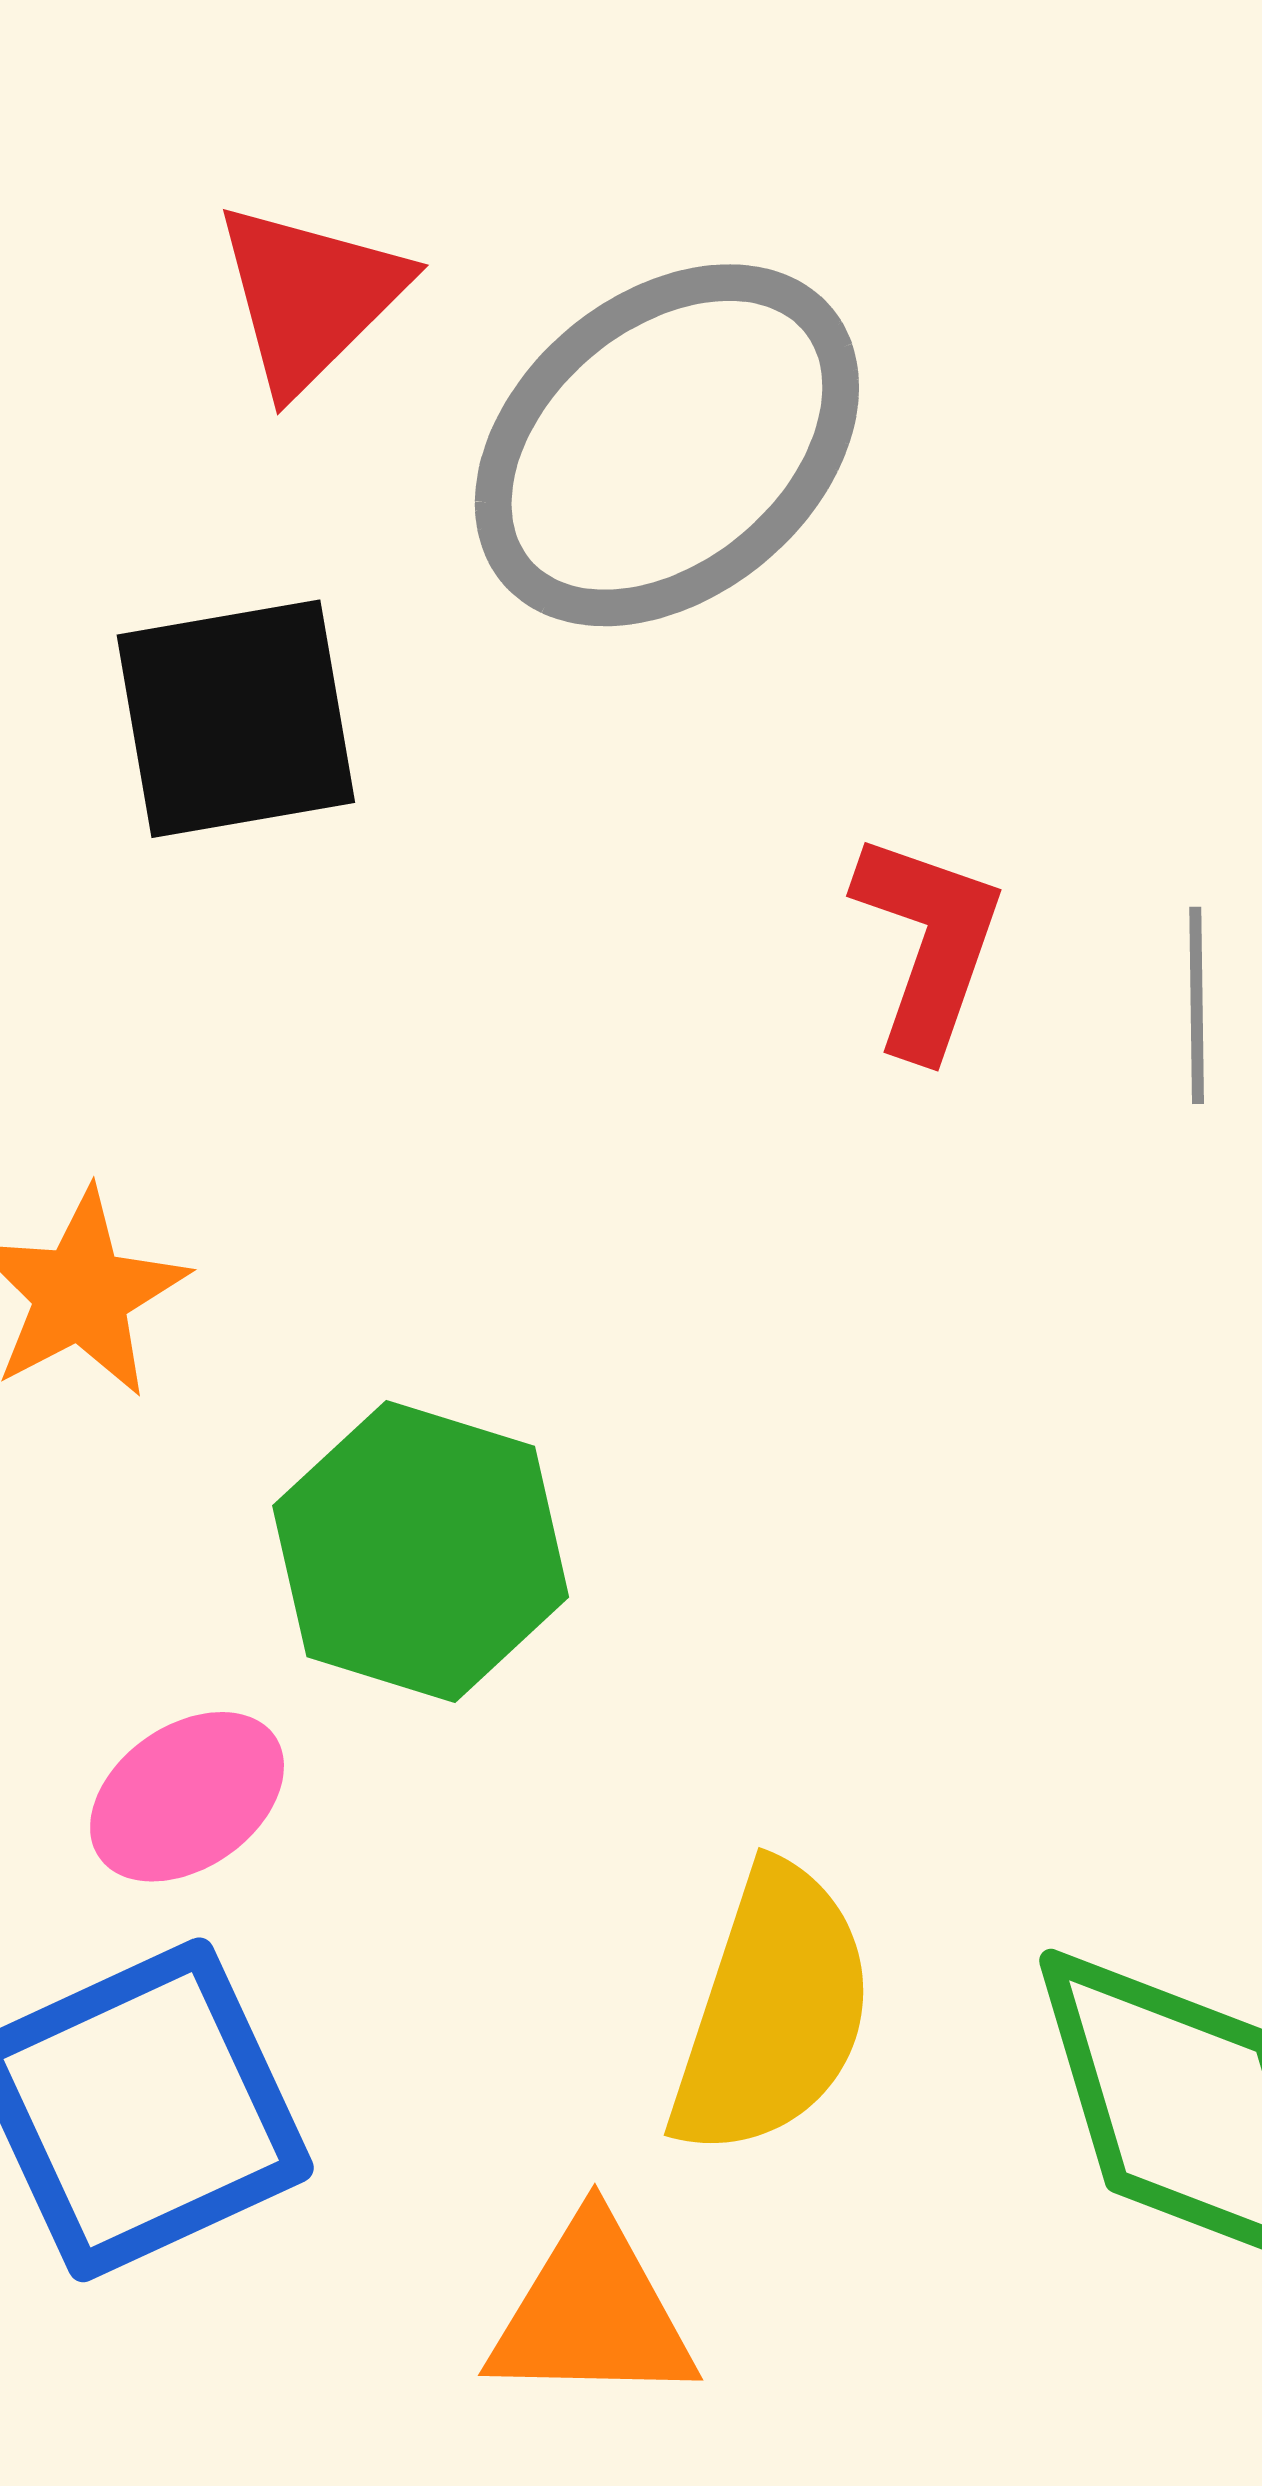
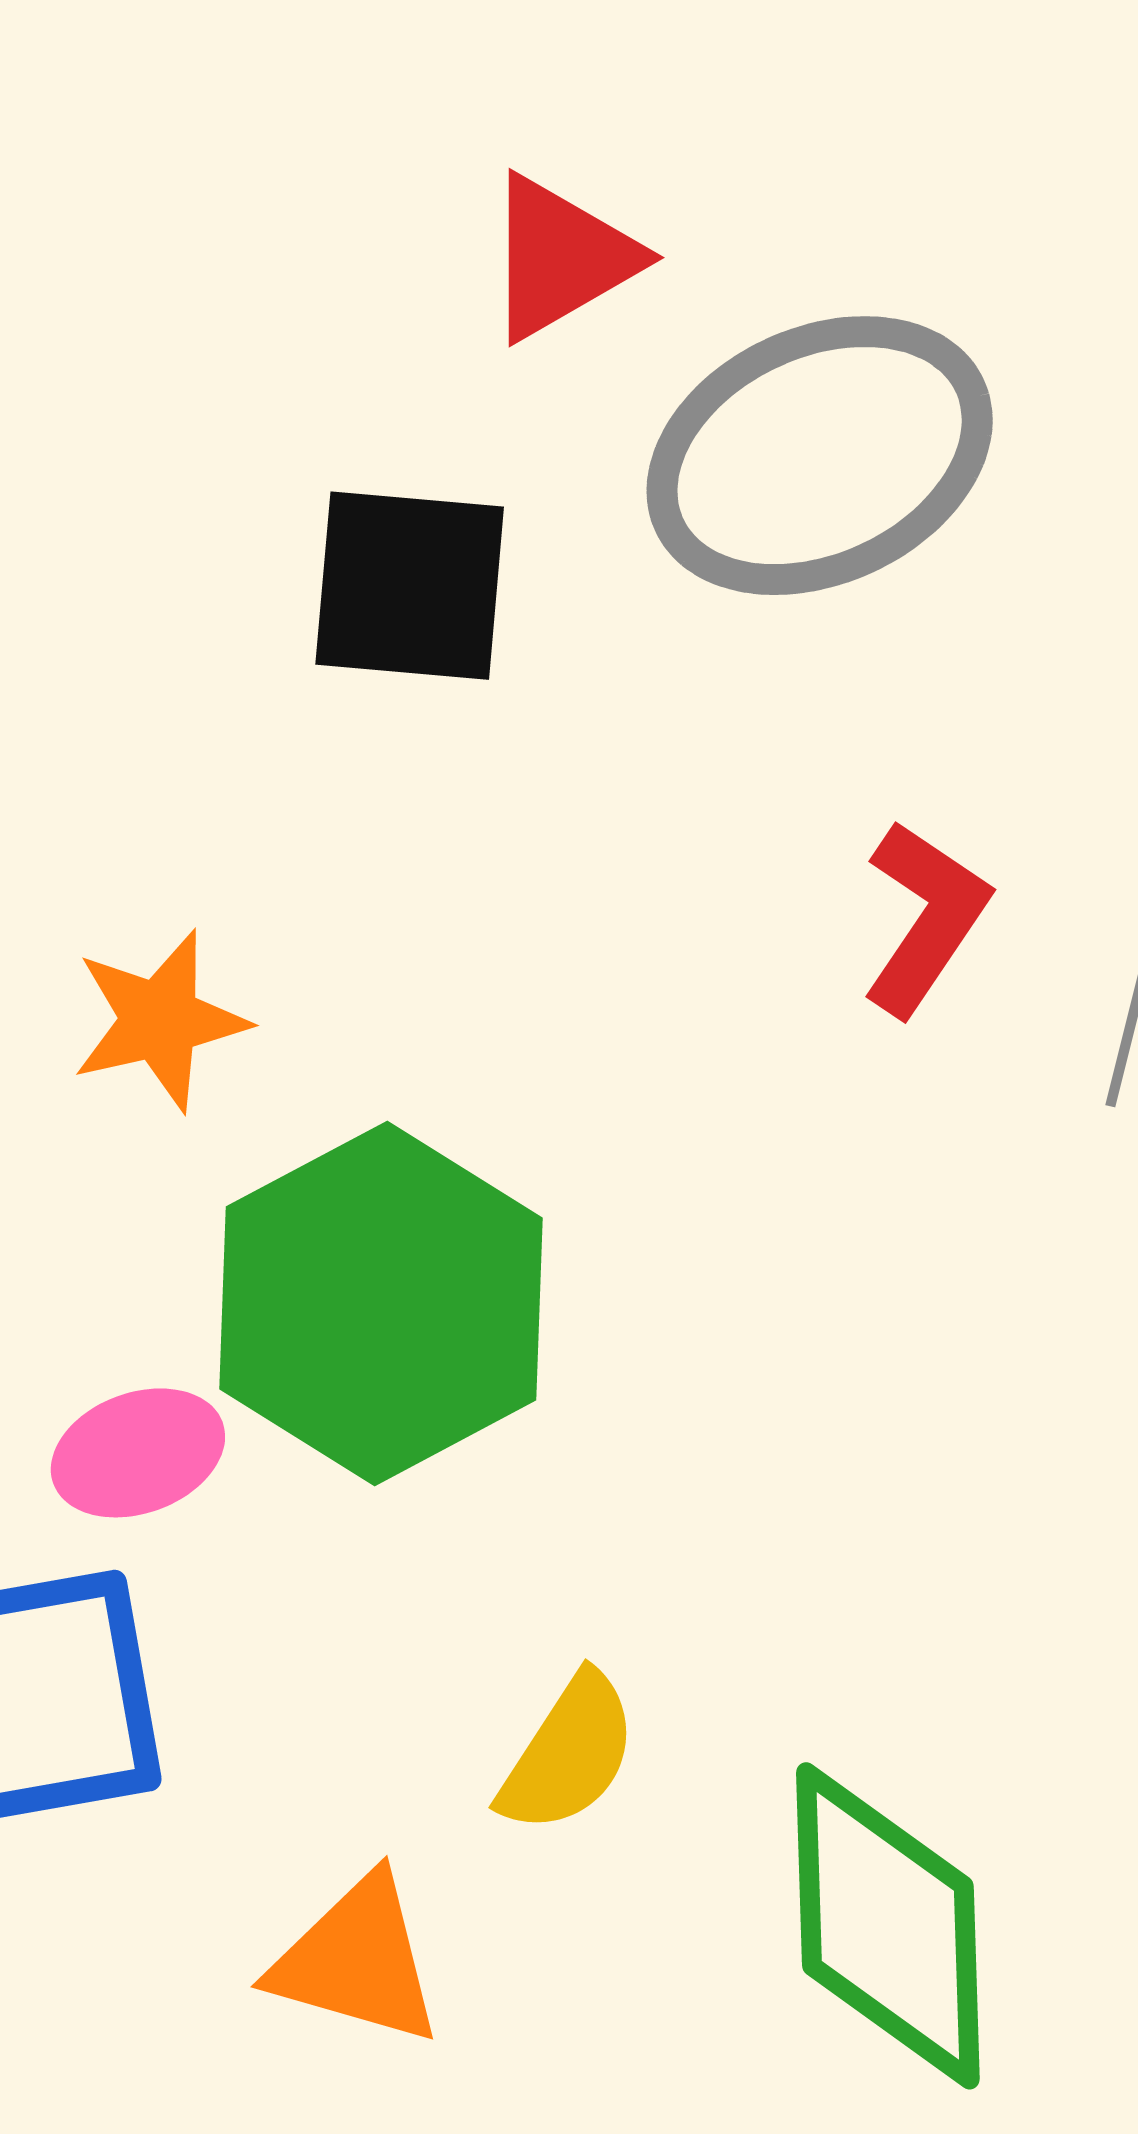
green hexagon: (421, 1551) -> (381, 1303), size x1.4
yellow semicircle: (772, 2011) -> (569, 1754), size x0.7

